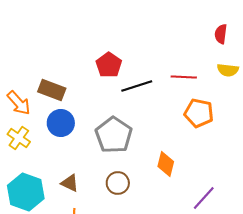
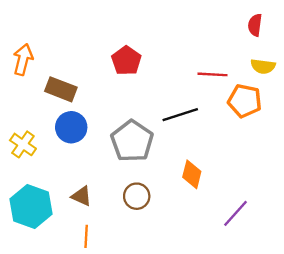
black line: (137, 86) -> (180, 115), moved
orange arrow: (19, 103) -> (23, 59), moved, turned -124
orange pentagon: (199, 113) -> (245, 101), moved

